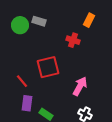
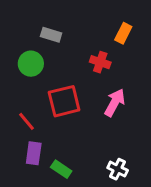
green circle: (20, 25) -> (31, 64), moved
pink arrow: (80, 86) -> (115, 103), moved

